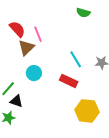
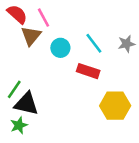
cyan circle: (34, 73) -> (60, 48), moved
black triangle: (16, 101) -> (26, 104), size x1.5

